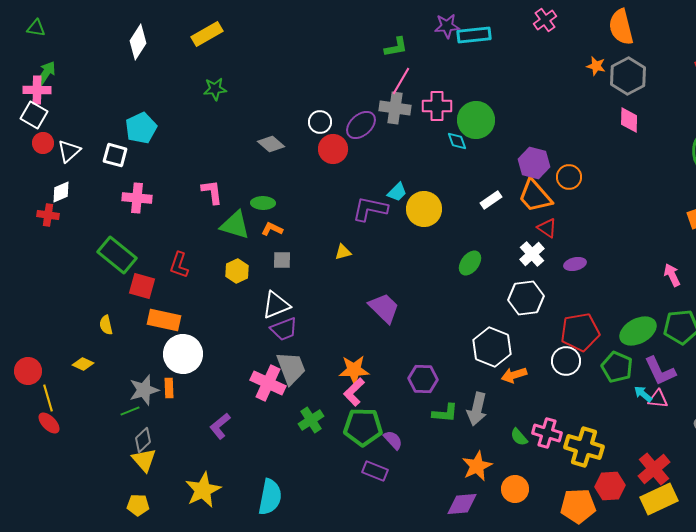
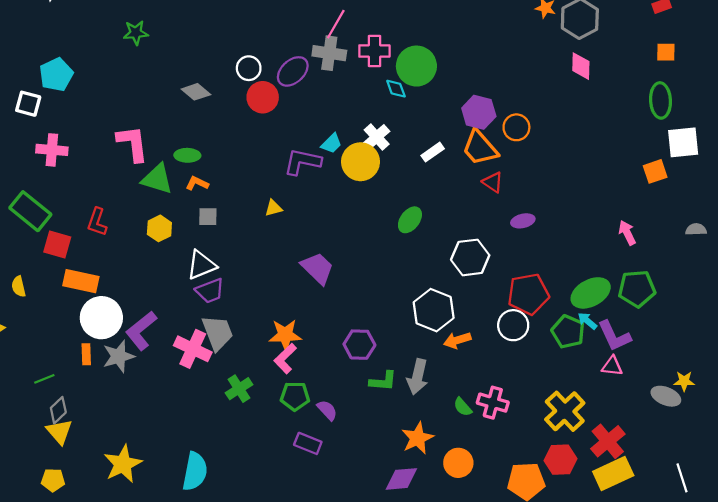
pink L-shape: (212, 192) -> (133, 143), size x1.4
white cross: (532, 254) -> (377, 137), moved
gray star: (144, 390) -> (119, 356), moved
cyan arrow: (643, 394) -> (587, 321), moved
purple L-shape: (220, 426) -> (141, 331), moved, size x1.4
green pentagon: (363, 427) -> (295, 396), size x0.7
yellow cross: (584, 447) -> (565, 411), moved, turned 30

